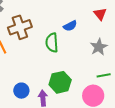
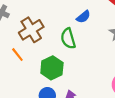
green hexagon: (60, 82) -> (52, 68), moved

